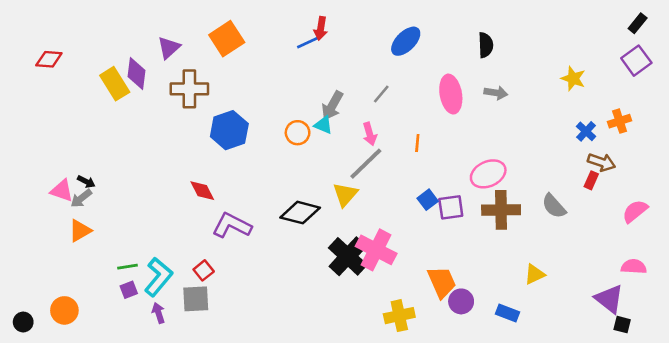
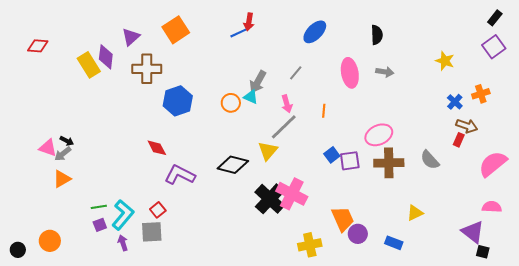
pink semicircle: (635, 211) -> (493, 164), size x1.4

